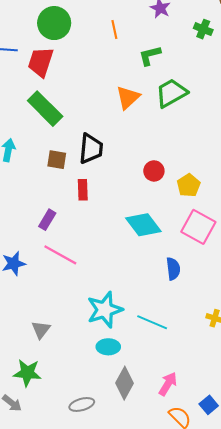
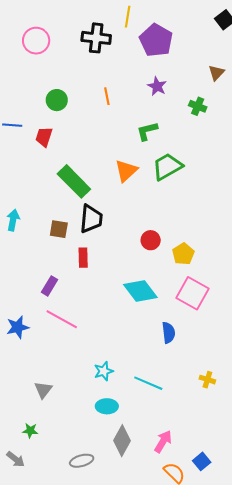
green circle: (54, 23) -> (57, 100), size x0.7
orange line: (114, 29) -> (107, 96), moved
red trapezoid: (41, 62) -> (44, 137), size x0.7
green rectangle: (45, 109) -> (74, 181), moved
cyan star: (105, 310) -> (104, 371), size x0.6
green star: (27, 373) -> (30, 431), size x0.6

